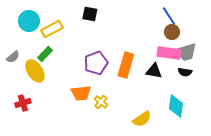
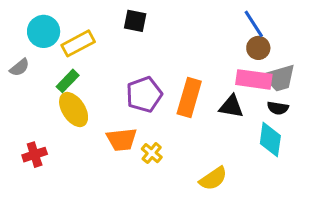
gray semicircle: (13, 57) -> (20, 67), moved
yellow ellipse: (35, 71) -> (74, 110), moved
cyan diamond: (176, 106) -> (270, 140), moved

